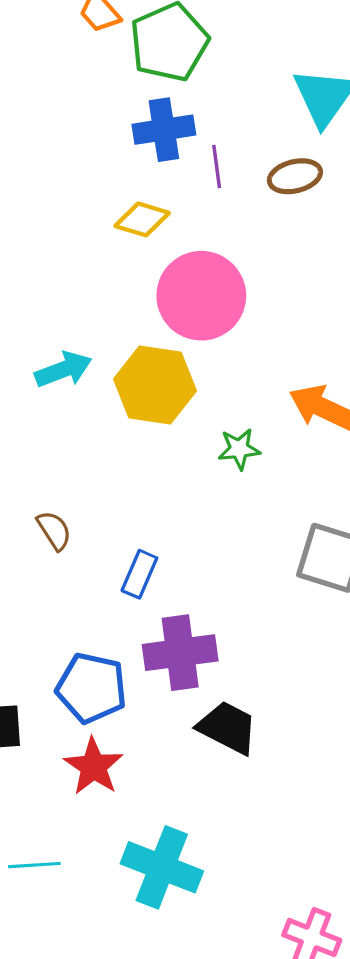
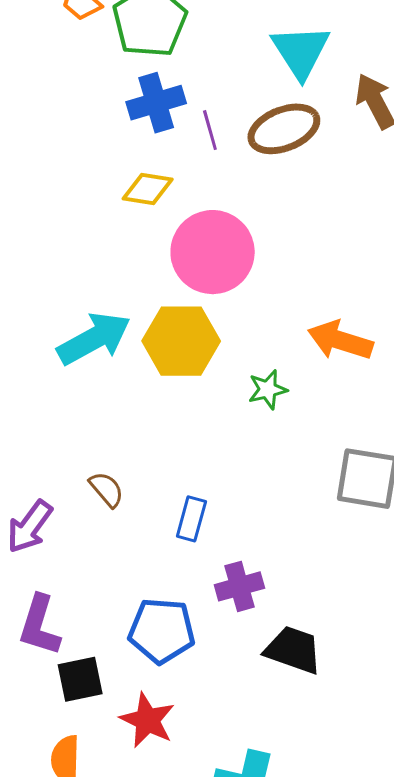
brown ellipse: (295, 176) -> (284, 129), size x1.4
cyan arrow: (63, 369) -> (94, 339), size x1.4
purple cross: (180, 653) -> (239, 586), size x0.7
red star: (94, 766) -> (147, 720), moved

